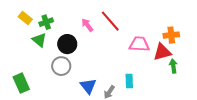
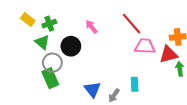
red line: (110, 21) -> (131, 24), moved
gray circle: (61, 66) -> (52, 63), moved
green rectangle: (21, 83) -> (50, 78), moved

